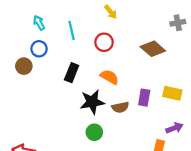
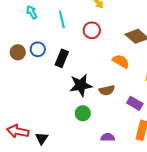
blue circle: (39, 49) -> (38, 49), moved
orange semicircle: (109, 77) -> (121, 61), moved
purple rectangle: (144, 98) -> (135, 103), moved, turned -70

